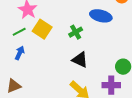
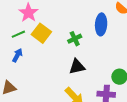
blue ellipse: (101, 16) -> (101, 24), turned 75
black triangle: (80, 60) -> (77, 67), turned -42

